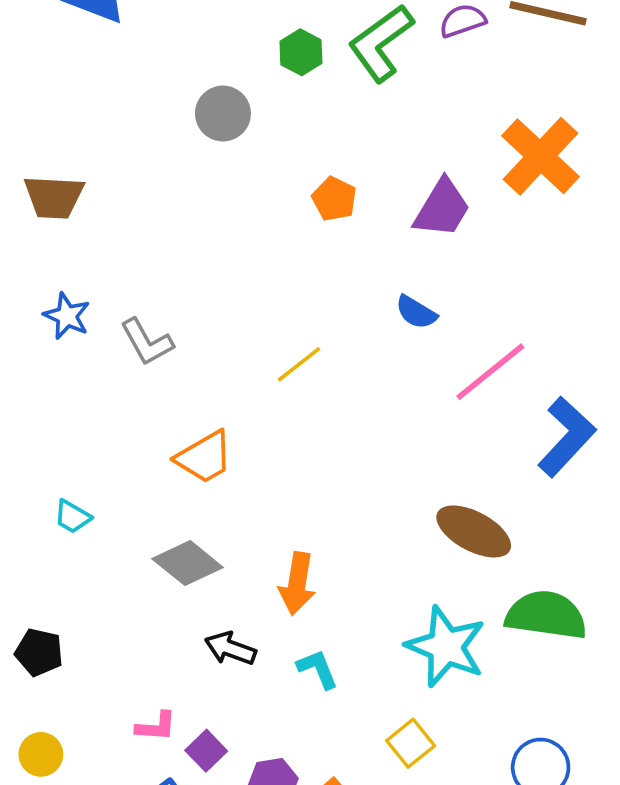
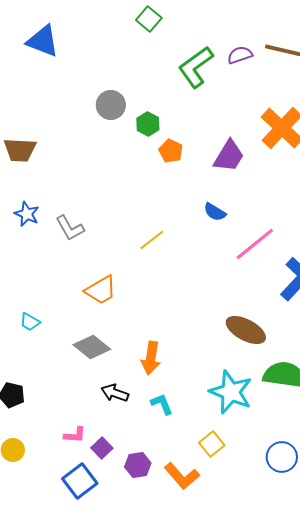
green hexagon: (301, 52) -> (148, 124), moved

